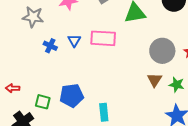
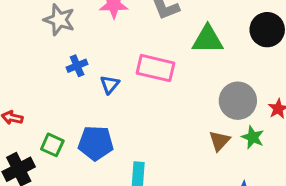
blue triangle: (74, 41) -> (110, 84), moved
blue cross: (50, 46) -> (77, 66), turned 32
green star: (177, 85) -> (253, 137), moved

